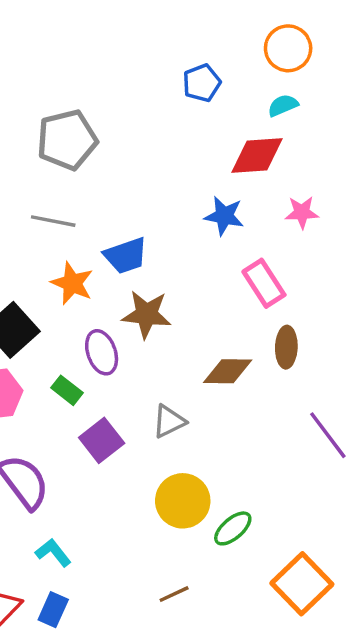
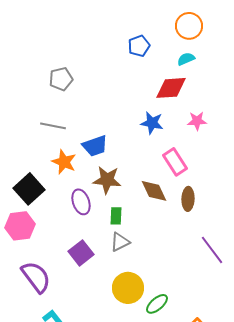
gray pentagon: (67, 140) -> (61, 79), size x0.7
brown diamond: (228, 371) -> (154, 191), moved, turned 64
green rectangle: (67, 390) -> (116, 216), moved, turned 54

